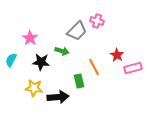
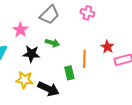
gray trapezoid: (77, 31) -> (49, 15), moved
orange line: (94, 67) -> (84, 59), turned 30
black arrow: (58, 97) -> (48, 89), turned 30

